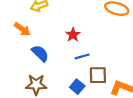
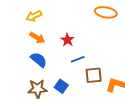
orange arrow: (22, 29) -> (37, 38), moved
blue square: (77, 87) -> (61, 86), moved

